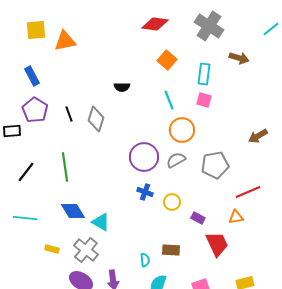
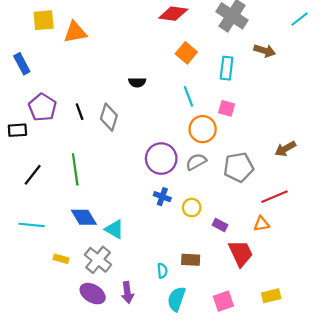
blue rectangle: (32, 76) -> (22, 64), moved
pink square: (204, 100) -> (227, 108), moved
brown arrow: (258, 136) -> (285, 149), moved

